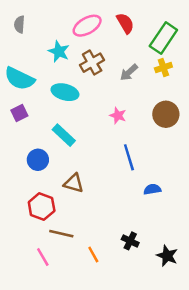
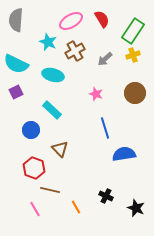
gray semicircle: (19, 24) -> (16, 20), size x1.6
brown triangle: (74, 183) -> (60, 149), turned 30
blue semicircle: (152, 189) -> (124, 154), size x1.6

